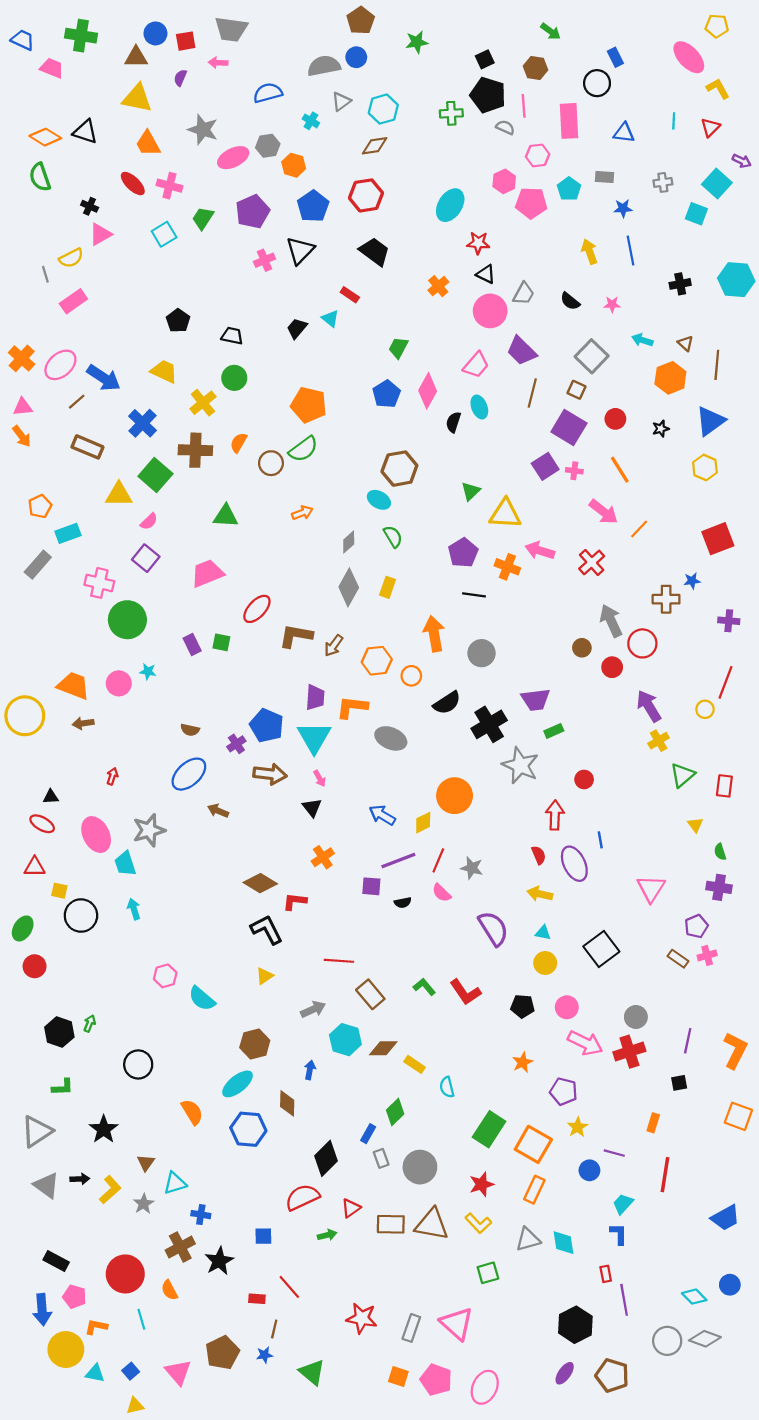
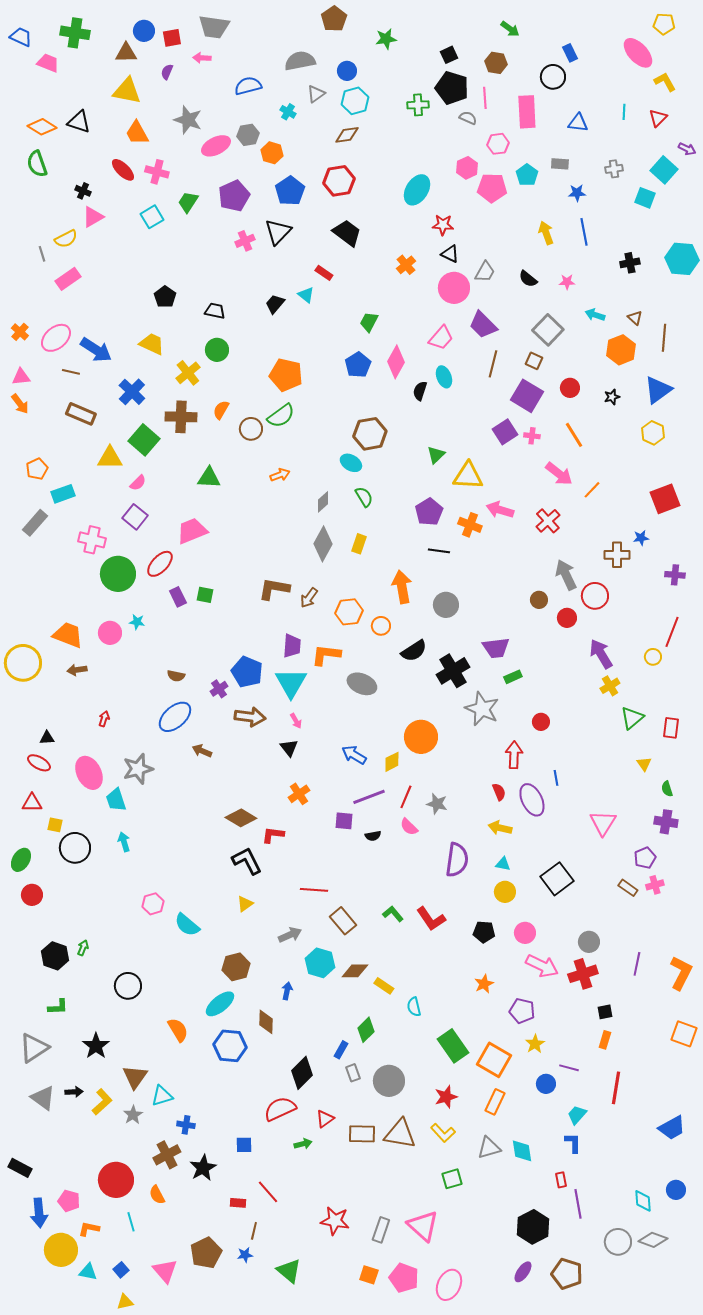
blue circle: (356, 57) -> (347, 71), moved
orange cross: (22, 358) -> (20, 332), size x0.7
brown line: (77, 402) -> (71, 372), turned 54
red ellipse: (257, 609) -> (160, 564), moved
purple semicircle: (493, 928) -> (457, 860), turned 40
black square: (679, 1083) -> (605, 1012), moved
green rectangle: (489, 1129) -> (453, 1046), turned -68
brown triangle: (146, 1163) -> (135, 1077), size x1.5
black rectangle: (56, 1261) -> (20, 1168), moved
cyan diamond: (694, 1297) -> (643, 1201), turned 40

